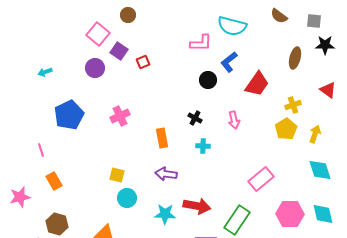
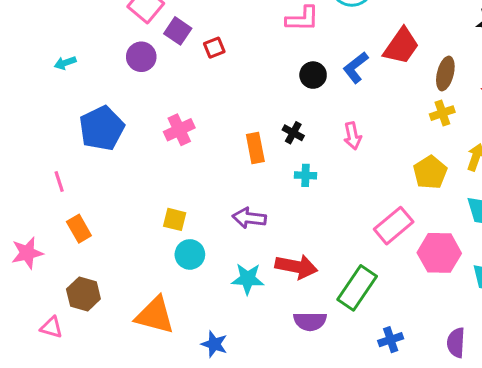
brown ellipse: (295, 58) -> (445, 73), moved
blue L-shape: (229, 62) -> (356, 67), moved
red trapezoid: (257, 84) -> (401, 46), moved
yellow pentagon: (286, 129) -> (430, 172), moved
orange rectangle: (162, 138) -> (255, 148), moved
pink hexagon: (290, 214) -> (439, 253), moved

